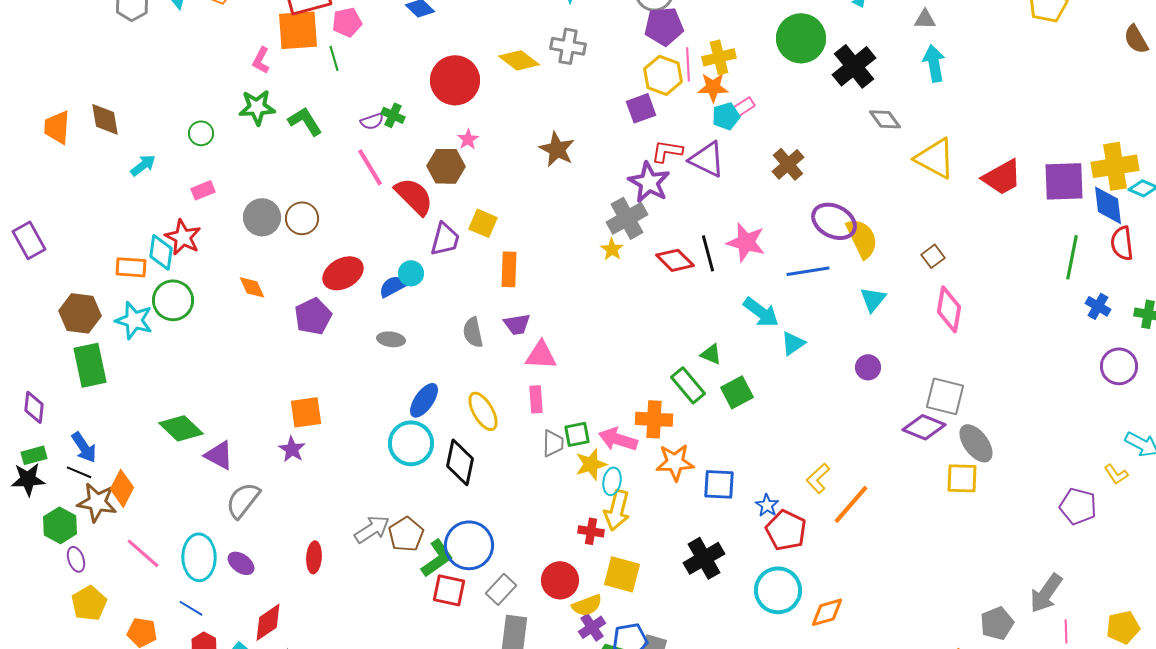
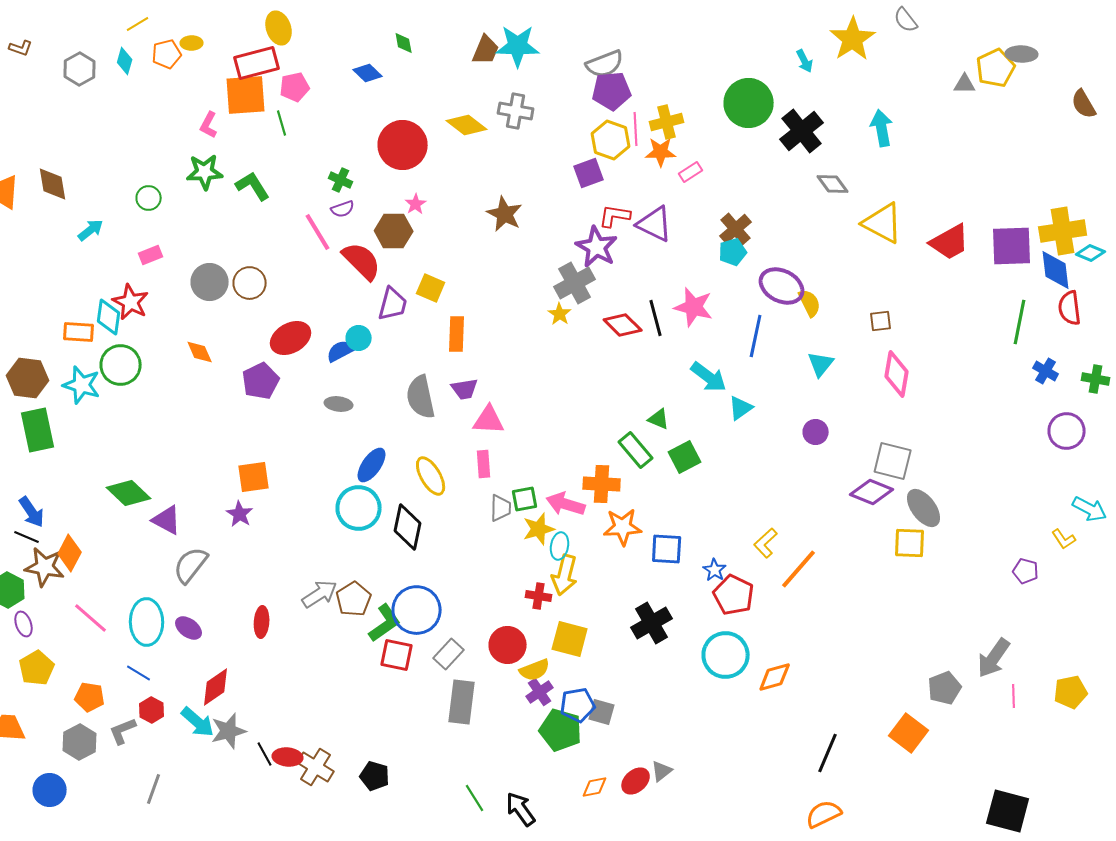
gray triangle: (925, 19) -> (965, 84), moved
cyan pentagon: (726, 116) -> (733, 252), moved
purple semicircle: (372, 121) -> (343, 209), moved
yellow semicircle: (862, 238) -> (810, 303), size x0.7
brown square: (933, 256) -> (881, 321), turned 30
blue line: (808, 271) -> (756, 336), turned -69
gray semicircle: (473, 332) -> (421, 397), size x1.4
purple pentagon: (1078, 506) -> (1026, 571), size x0.7

